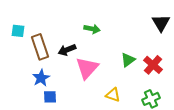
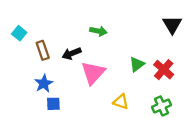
cyan square: (18, 31) -> (19, 33), turned 32
brown rectangle: (40, 47) -> (43, 50), size x0.7

